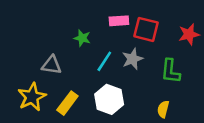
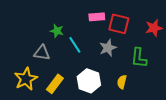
green star: (82, 38) -> (57, 31), moved
cyan line: (104, 61) -> (75, 45), moved, turned -66
yellow semicircle: (163, 109) -> (122, 82), moved

